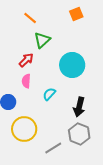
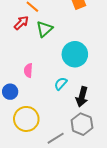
red arrow: (26, 60) -> (21, 23), moved
cyan semicircle: (49, 94) -> (61, 84), moved

